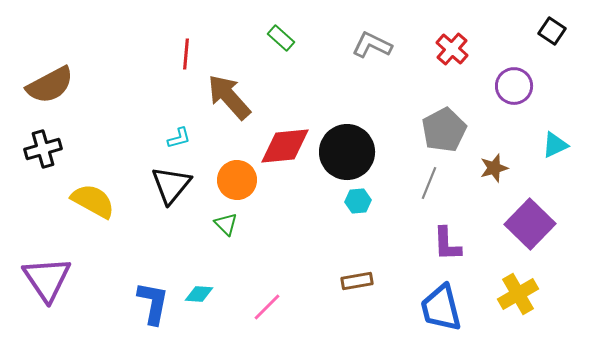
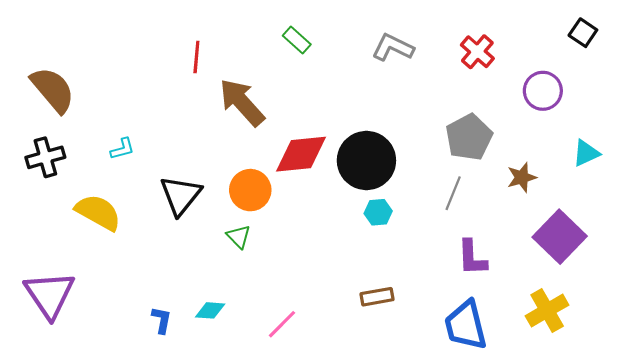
brown semicircle: (50, 85) -> (53, 90), turned -102
cyan L-shape: (179, 138) -> (122, 149), moved
blue L-shape: (153, 303) -> (162, 320), size x0.6

